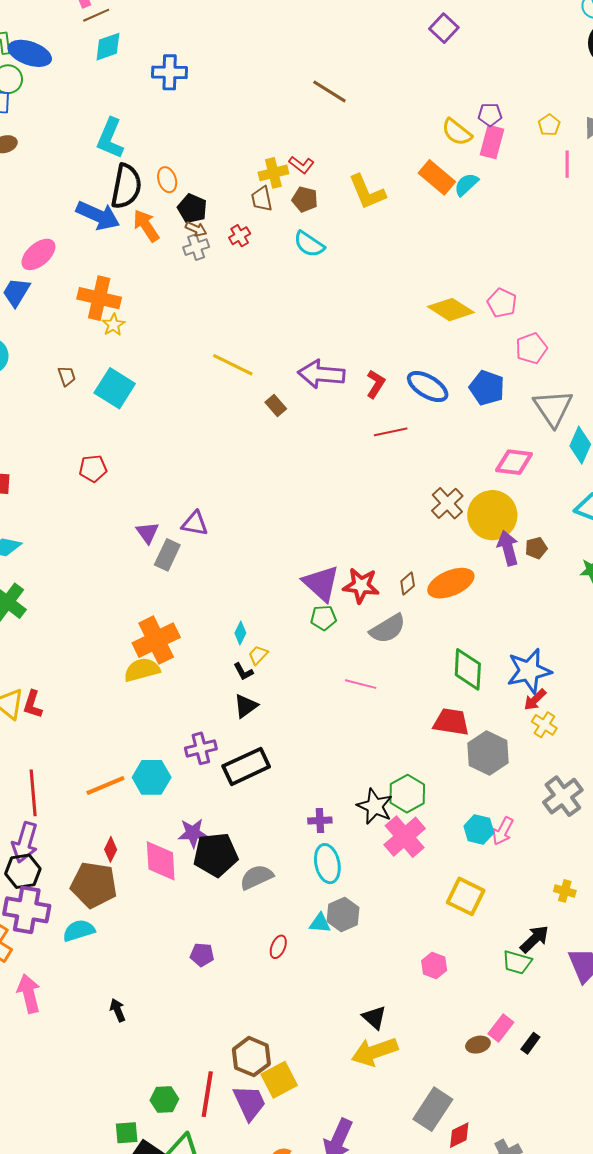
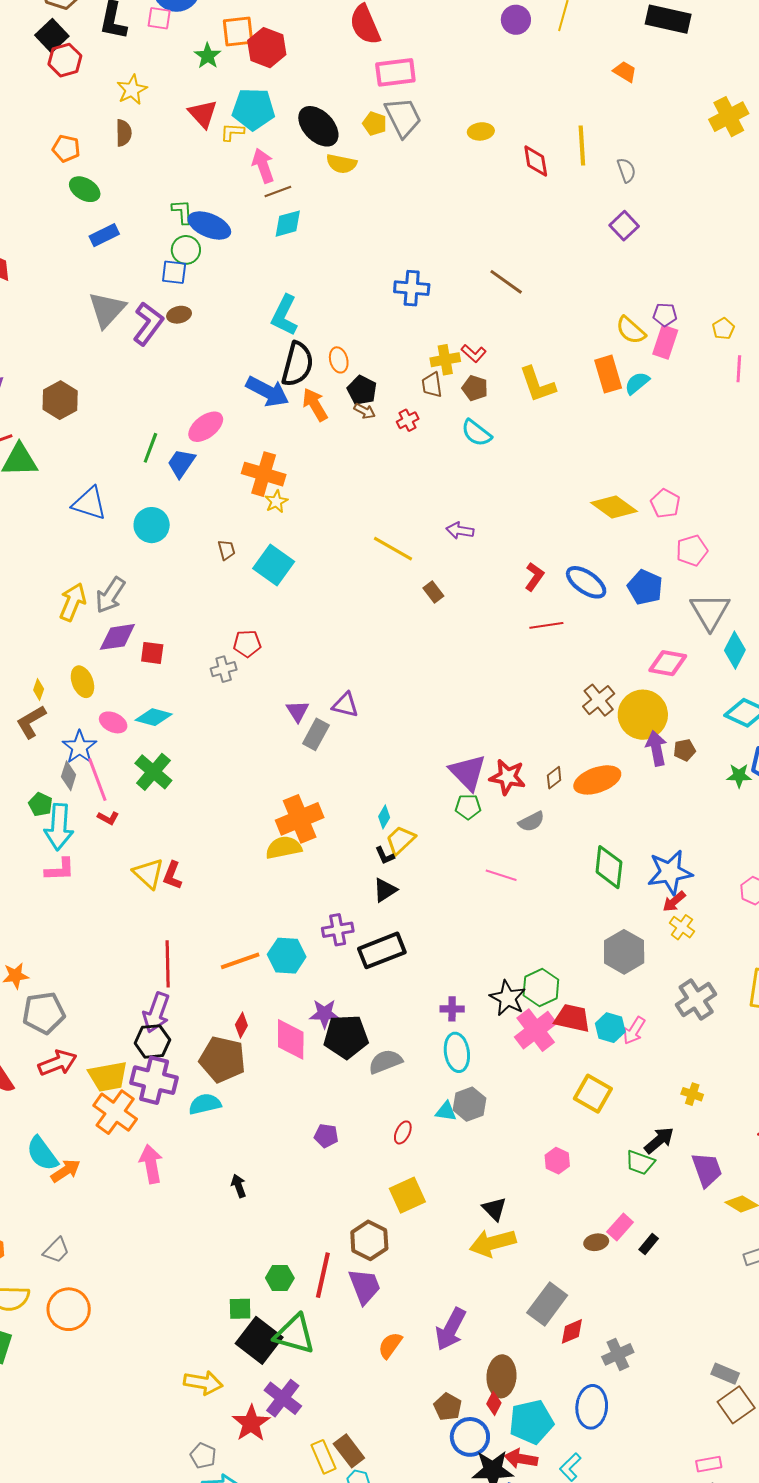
blue cross: (170, 72) -> (412, 288), moved
orange rectangle: (437, 177) -> (608, 374), turned 30
gray cross: (196, 247) -> (224, 669), moved
purple arrow: (321, 374) -> (460, 531), moved, size x0.6
gray semicircle: (388, 629) -> (531, 822), size x0.7
yellow trapezoid: (258, 655) -> (401, 840), size x1.5
red trapezoid: (451, 722) -> (572, 1018), moved
yellow square: (279, 1080) -> (407, 1195), moved

